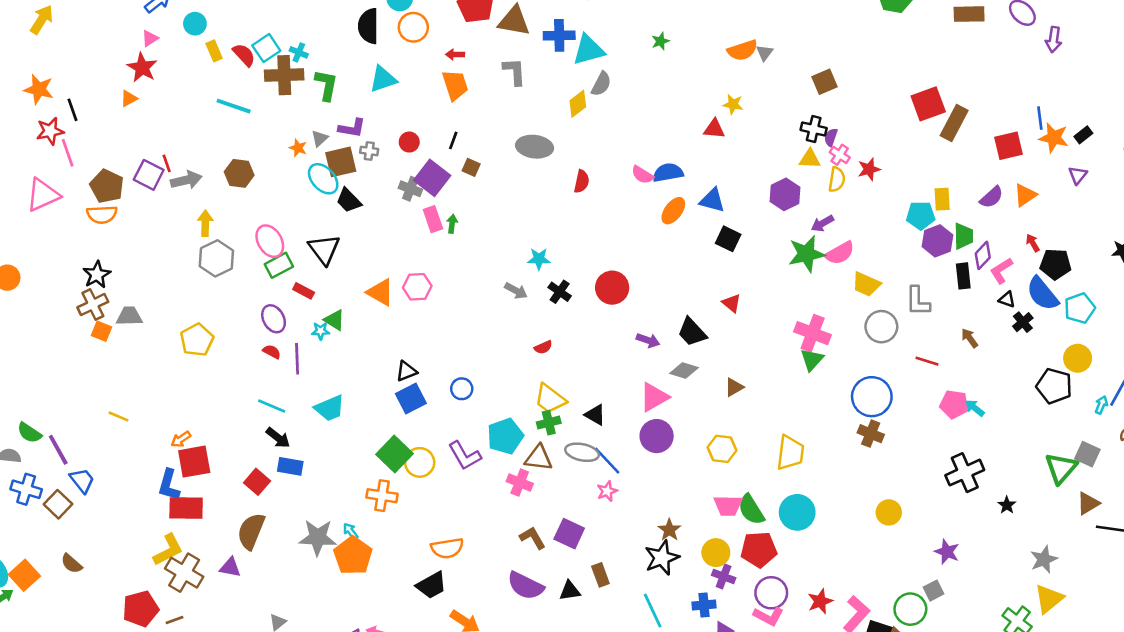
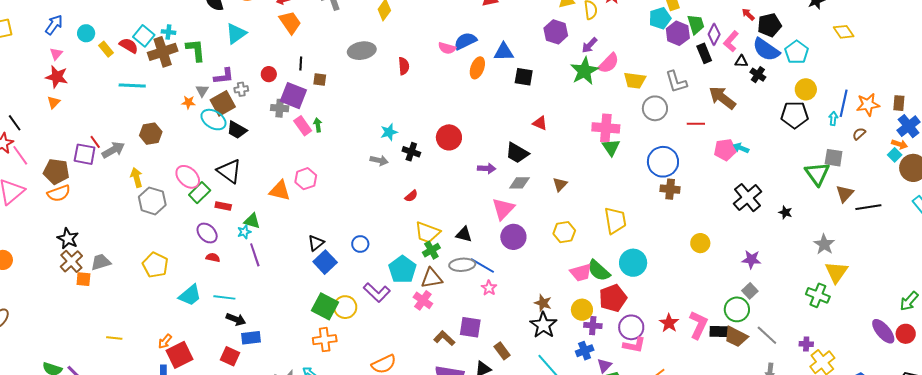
brown arrow: (970, 338) -> (722, 98), size x1.8
purple line: (297, 359) -> (255, 255), moved
cyan trapezoid: (330, 408) -> (190, 295), moved
pink cross: (520, 483) -> (423, 300), turned 30

